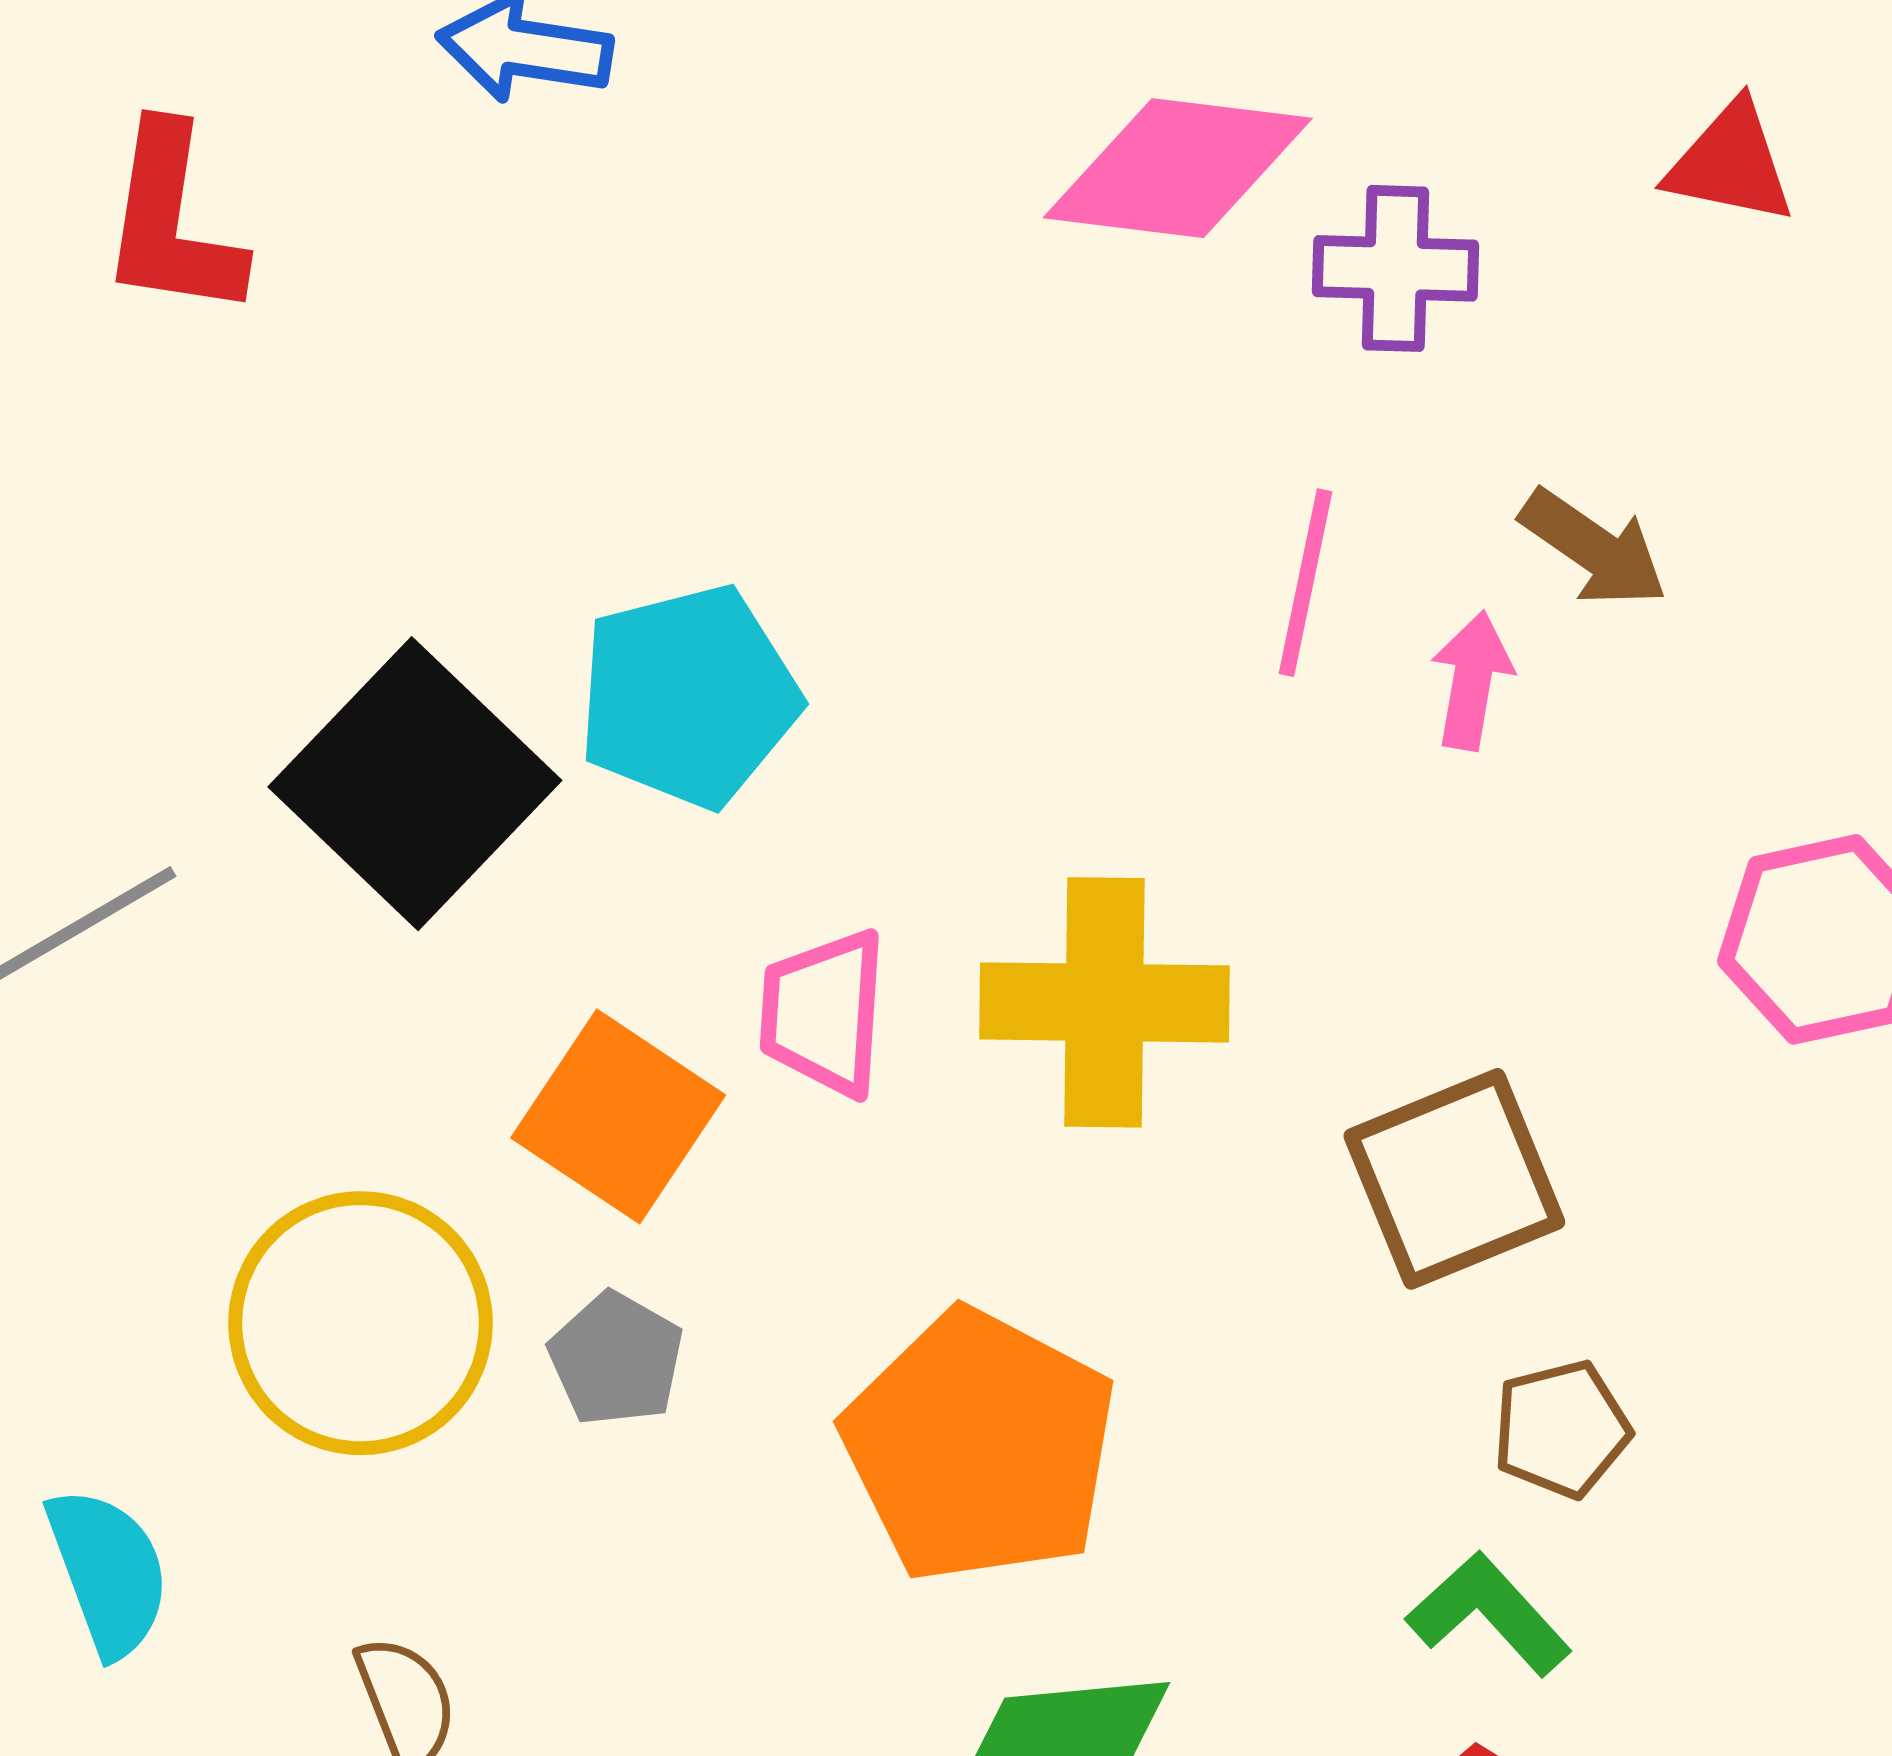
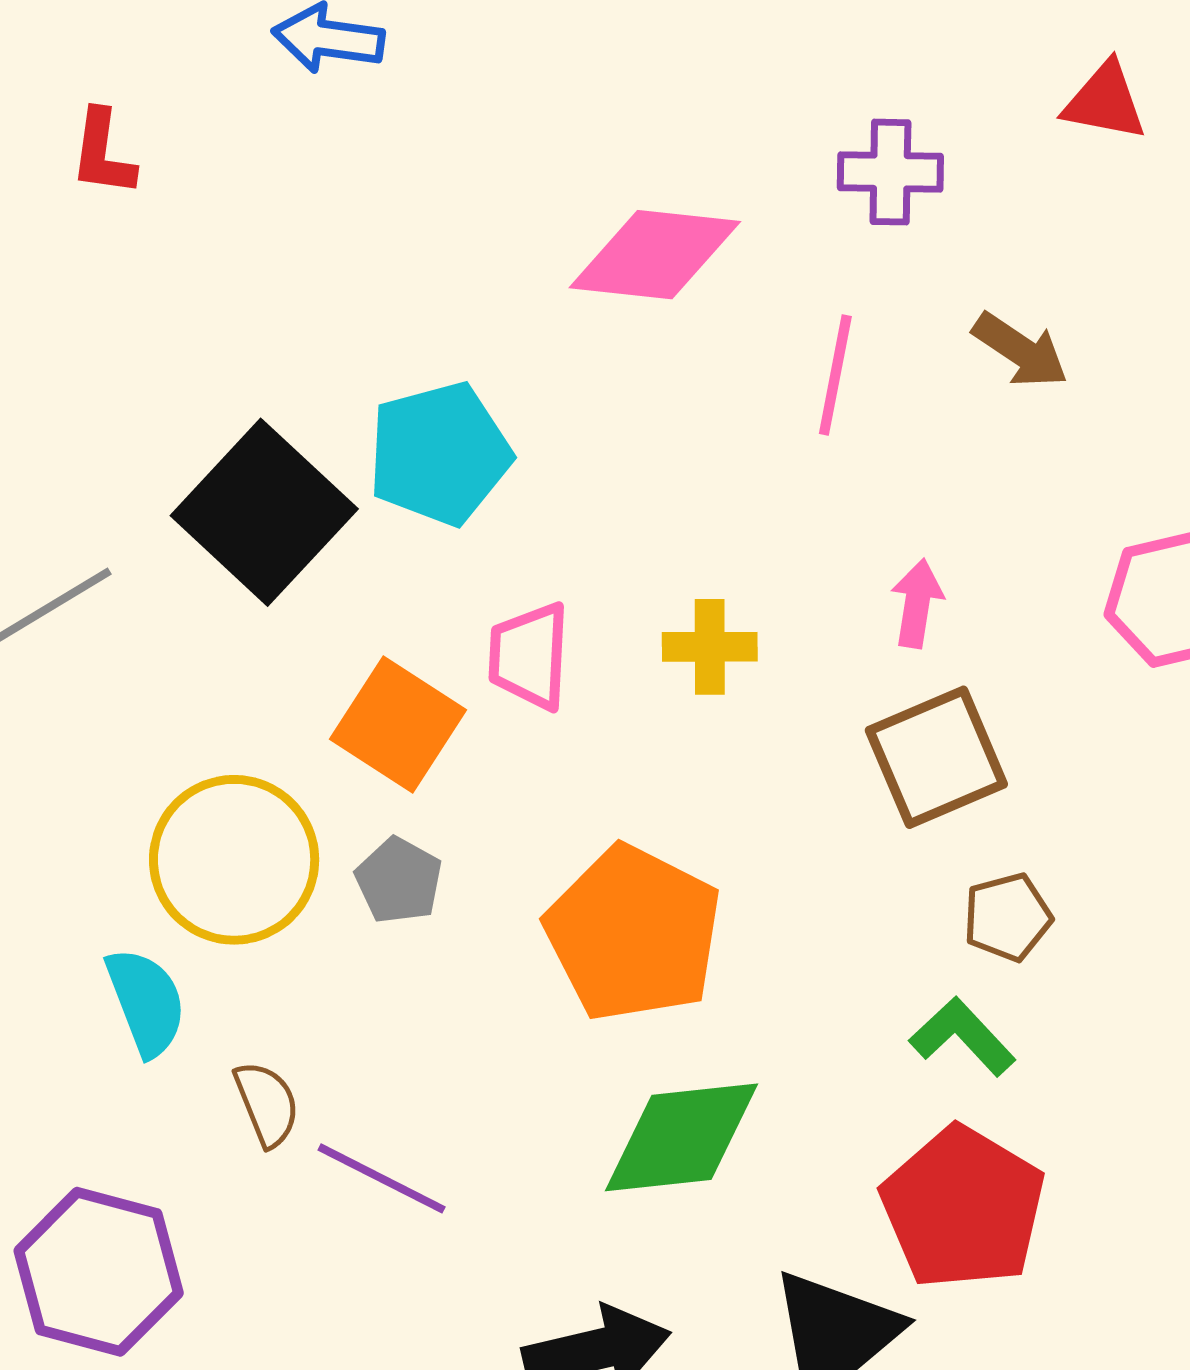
pink diamond: (1178, 168) -> (655, 255), moved
red L-shape: (172, 222) -> (103, 153), size x0.7
pink arrow: (1472, 680) -> (917, 603), moved
yellow cross: (1104, 1002) -> (710, 647), size x0.6
cyan semicircle: (108, 1572) -> (146, 1002), moved

